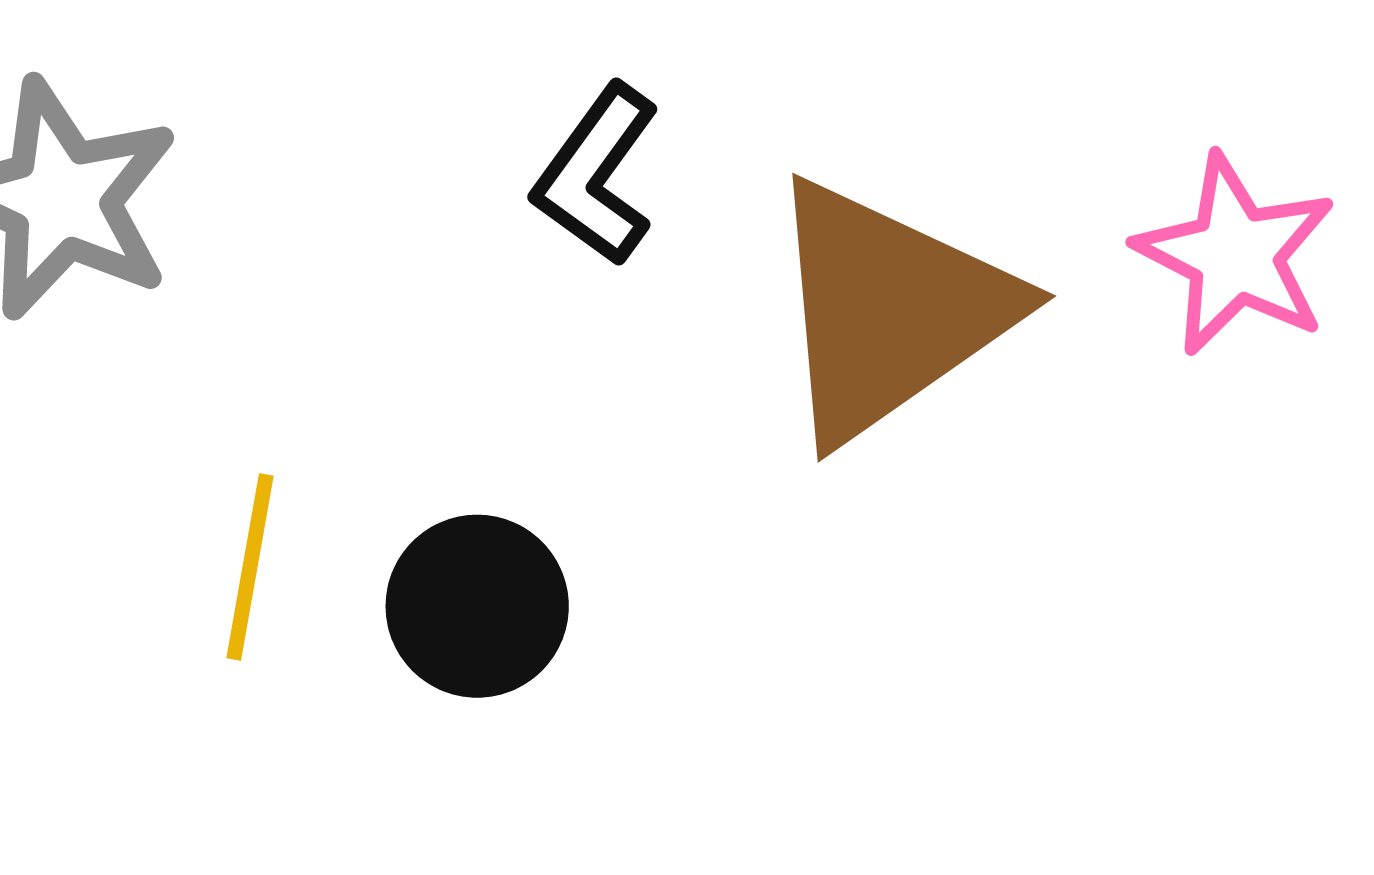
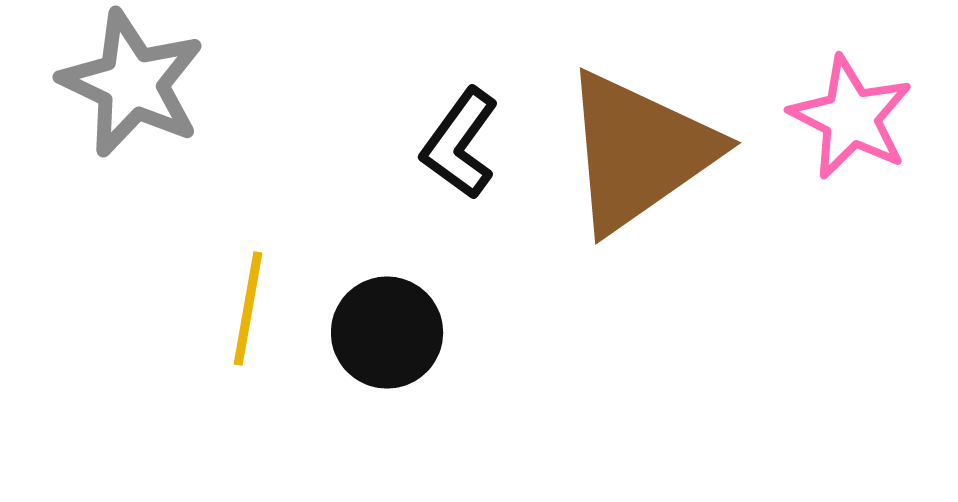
black L-shape: (596, 175) -> (460, 144), moved

